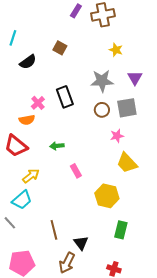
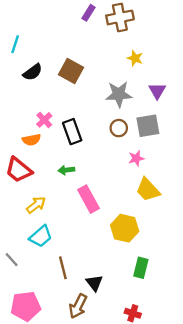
brown square: (60, 48) -> (71, 71), moved, size x1.5
black rectangle: (65, 97) -> (72, 132), moved
pink rectangle: (76, 171) -> (88, 199), size x1.6
cyan trapezoid: (22, 200) -> (41, 236), moved

